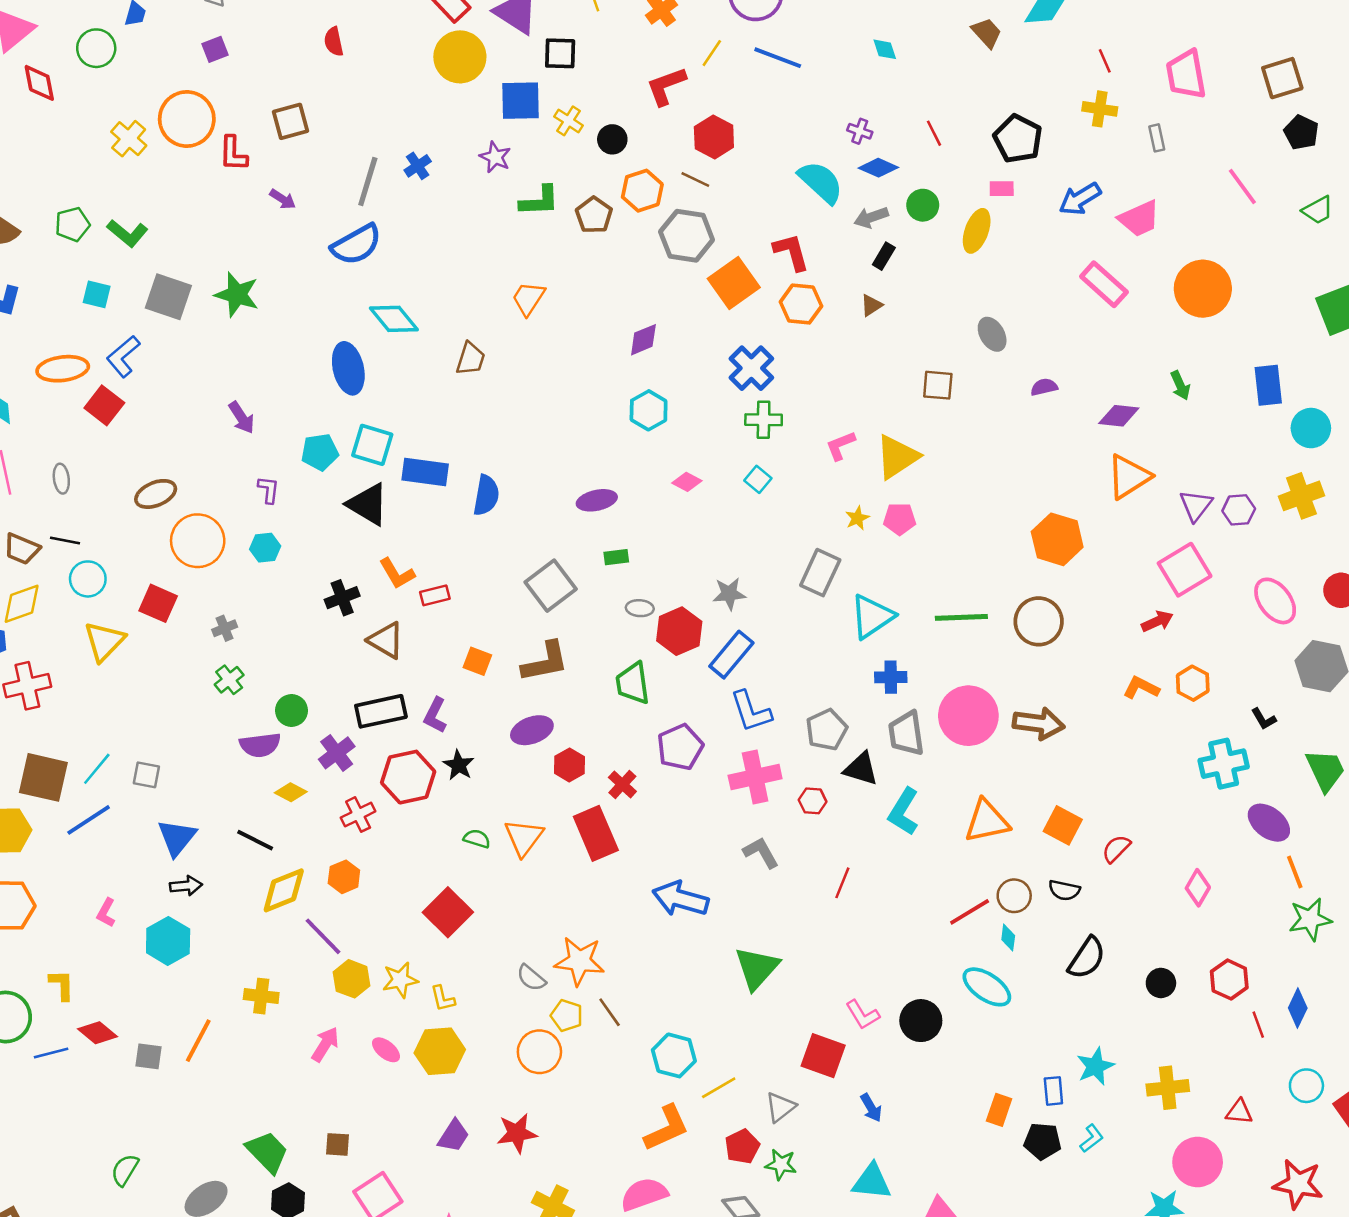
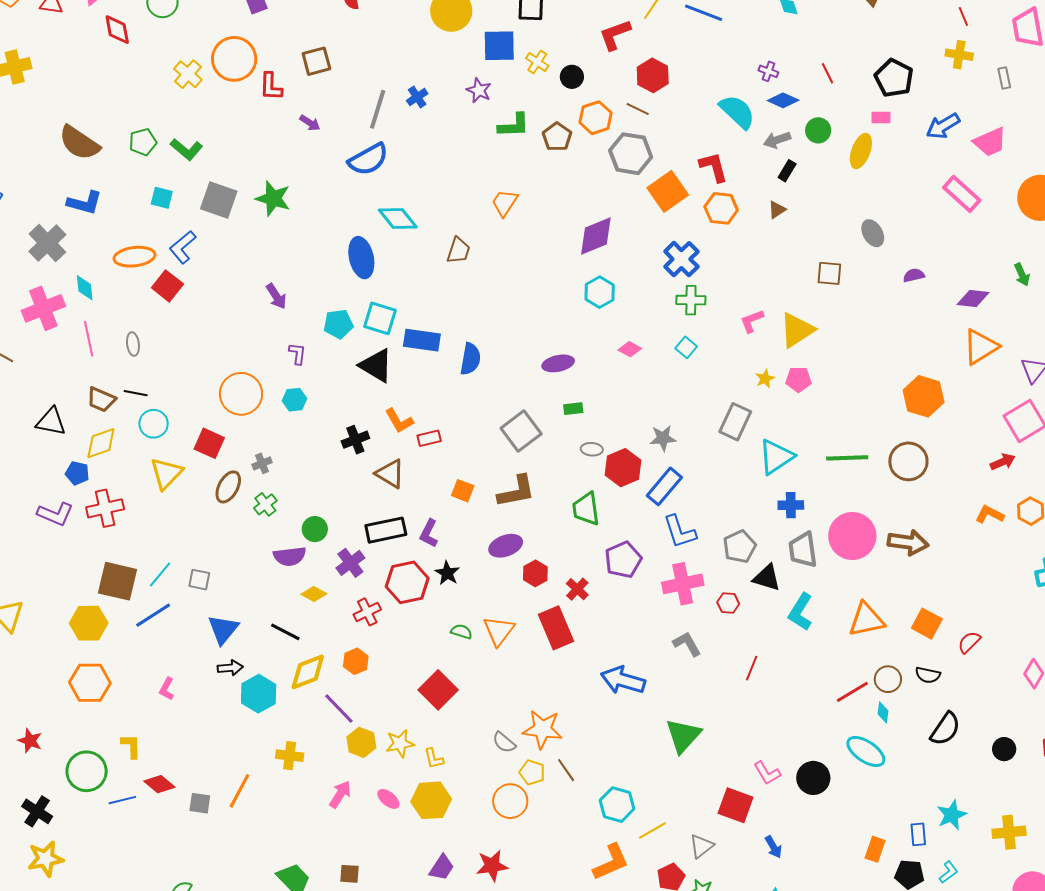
purple diamond: (643, 340) -> (596, 236), size x1.5
brown ellipse: (156, 494) -> (228, 487), moved, turned -40
cyan hexagon: (168, 941) -> (259, 694), moved

